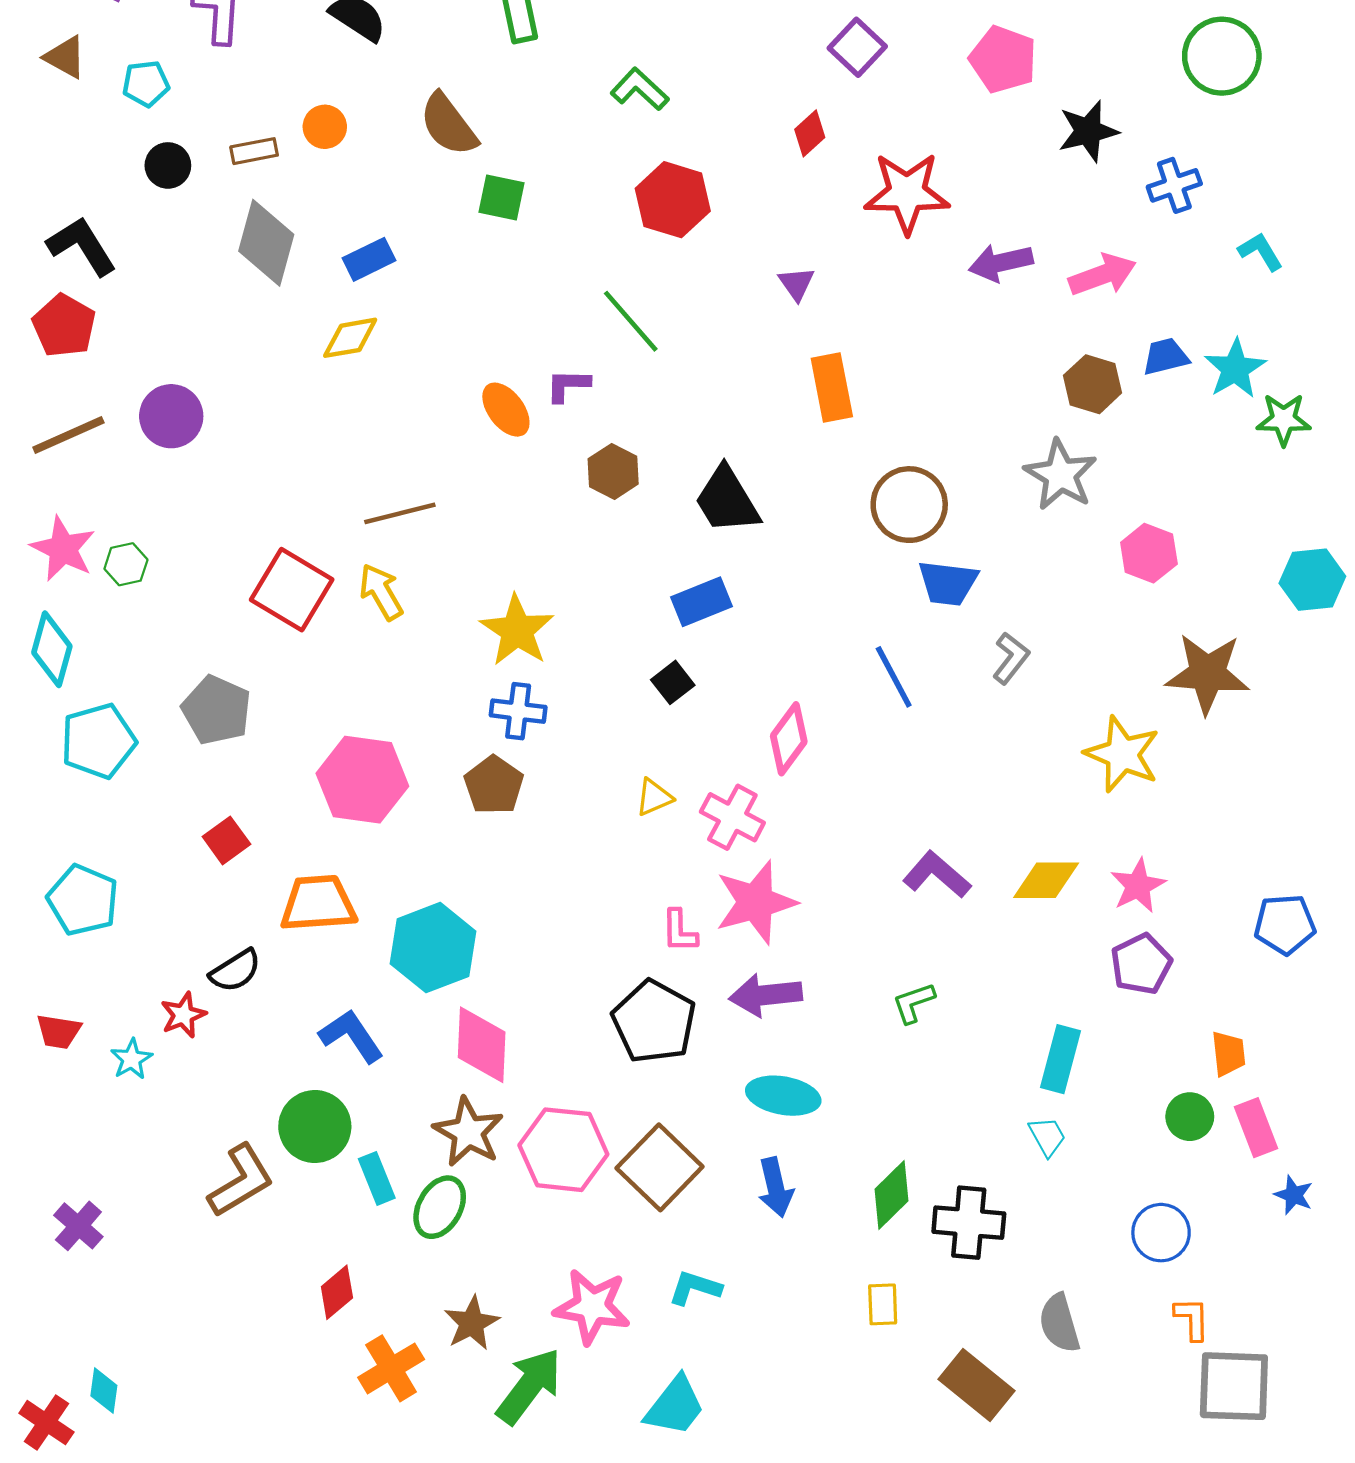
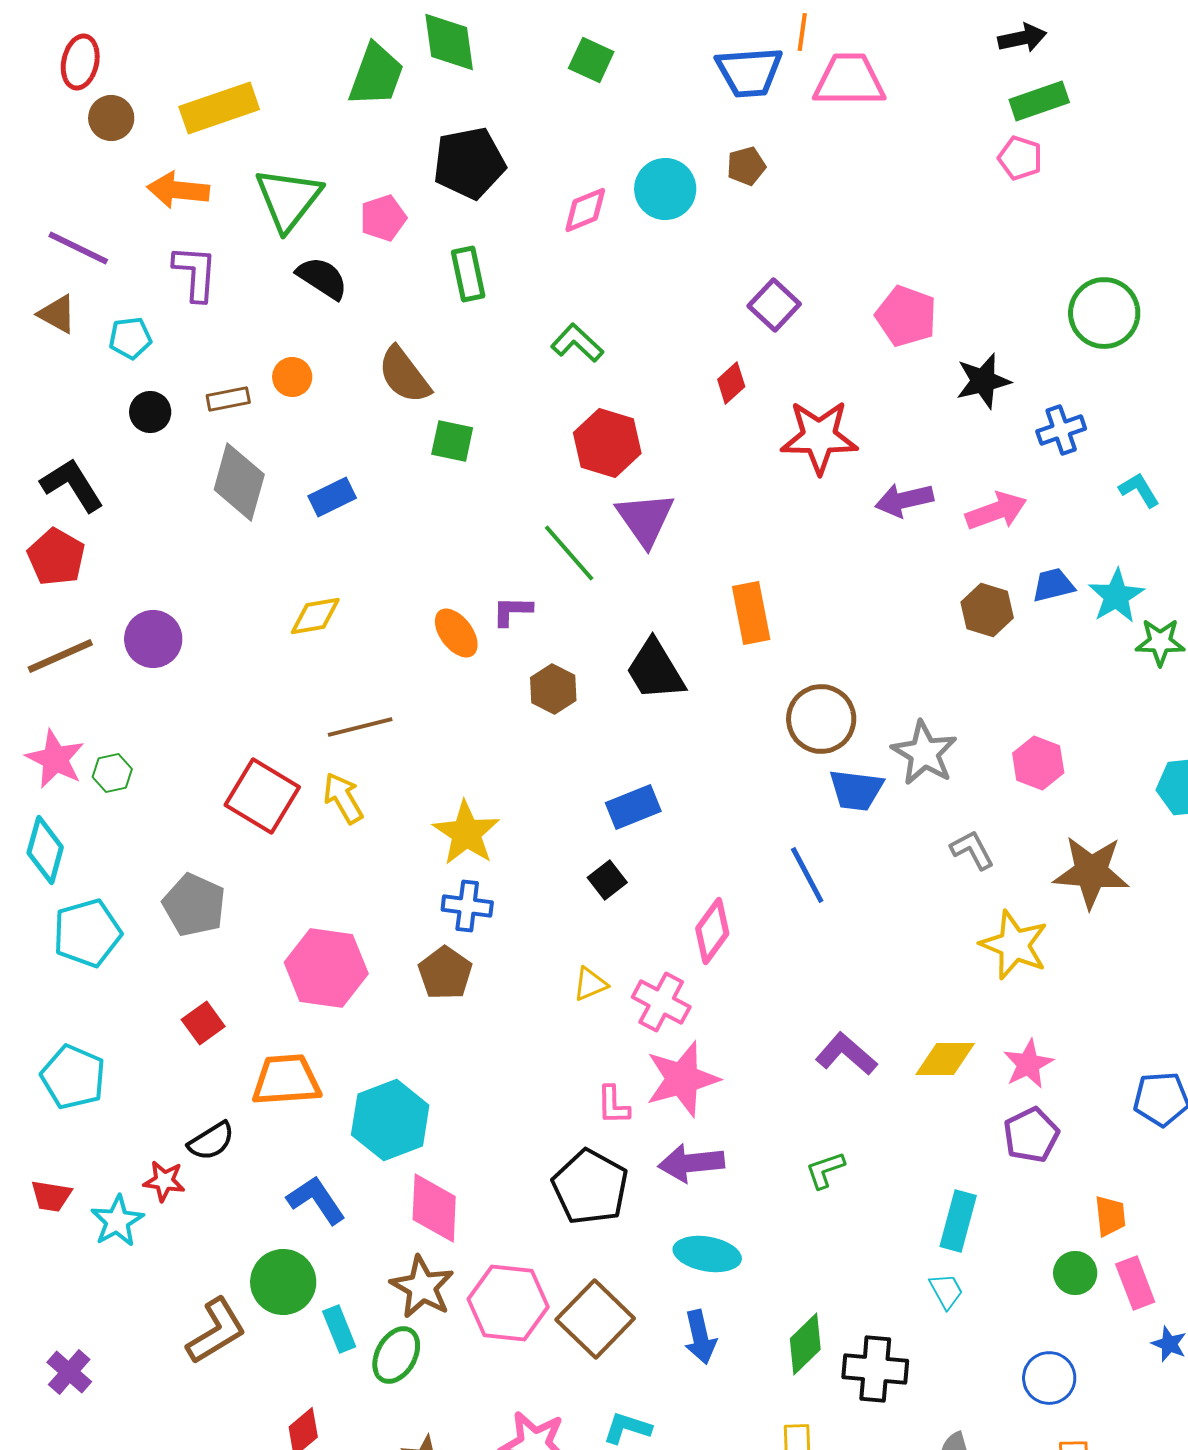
purple triangle: (796, 284) -> (645, 519), moved, size x1.8
yellow diamond: (350, 338) -> (315, 616), moved
gray star: (1061, 475) -> (924, 753), moved
black trapezoid: (727, 500) -> (655, 670), moved
gray L-shape: (1011, 658) -> (972, 850), moved, turned -66
red star: (183, 1015) -> (164, 1181), turned 30
cyan star: (131, 1059) -> (117, 1221), size x1.4

